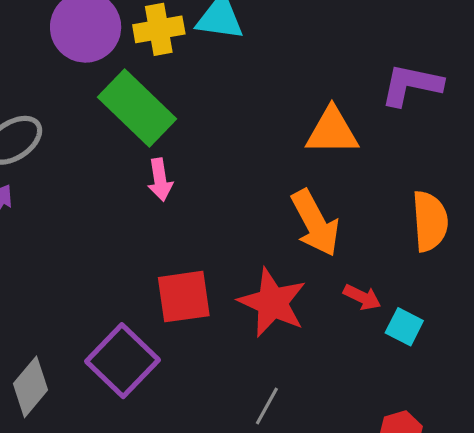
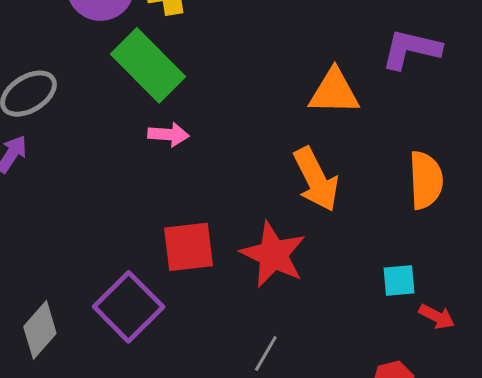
pink arrow: (160, 180) -> (168, 134), turned -78
red arrow: (362, 297) -> (437, 317), moved
cyan square: (404, 327) -> (399, 281), turned -33

